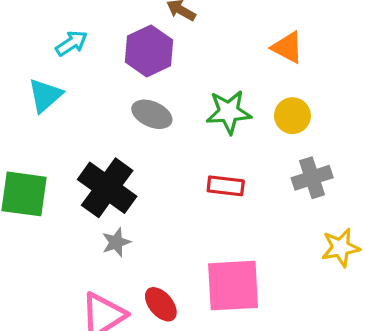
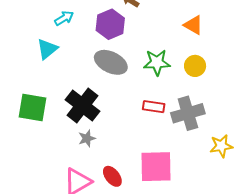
gray ellipse: (152, 114) -> (111, 62), size x1.4
gray cross: (312, 178) -> (188, 113), moved, size x1.4

